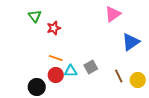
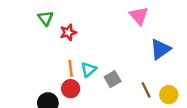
pink triangle: (113, 14) -> (139, 16), turned -36
orange line: (56, 58) -> (71, 68), turned 64
cyan triangle: (71, 71) -> (89, 70), moved, turned -40

